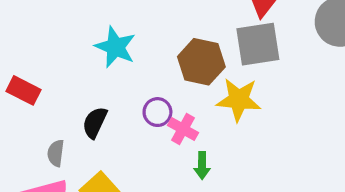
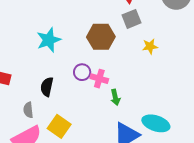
gray square: (258, 44) -> (131, 19), size x0.7
cyan star: (115, 47) -> (49, 40), turned -30
yellow star: (239, 100) -> (150, 46), moved, size x0.6

